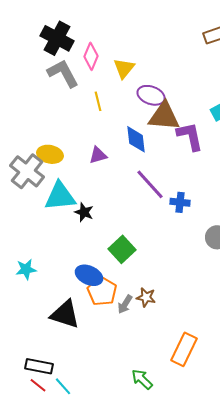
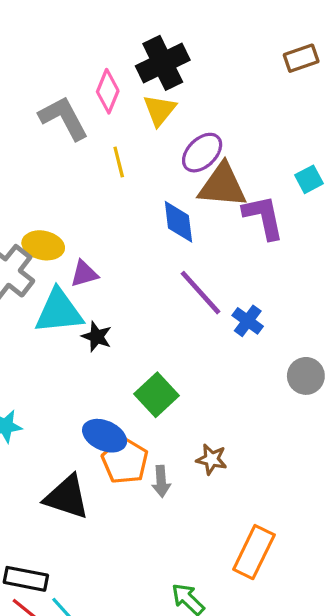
black cross: (57, 38) -> (163, 63), moved, turned 36
purple ellipse: (151, 95) -> (202, 153), turned -64
purple triangle: (98, 155) -> (84, 274), moved
blue cross: (180, 202) -> (248, 321), turned 30
brown star: (146, 297) -> (211, 459), moved
gray arrow: (125, 304) -> (161, 481), turned -36

